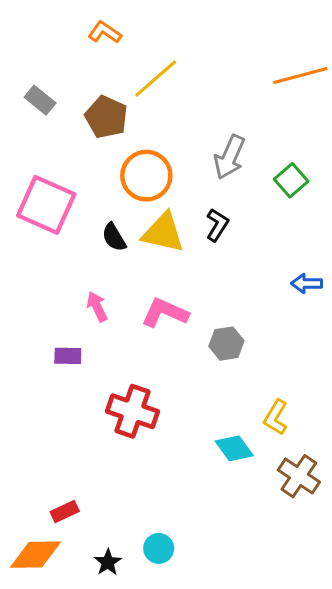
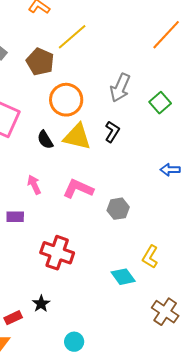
orange line: (300, 75) -> (166, 35), turned -32
brown cross: (299, 476) -> (165, 312), moved
black star: (108, 562) -> (41, 304), moved

